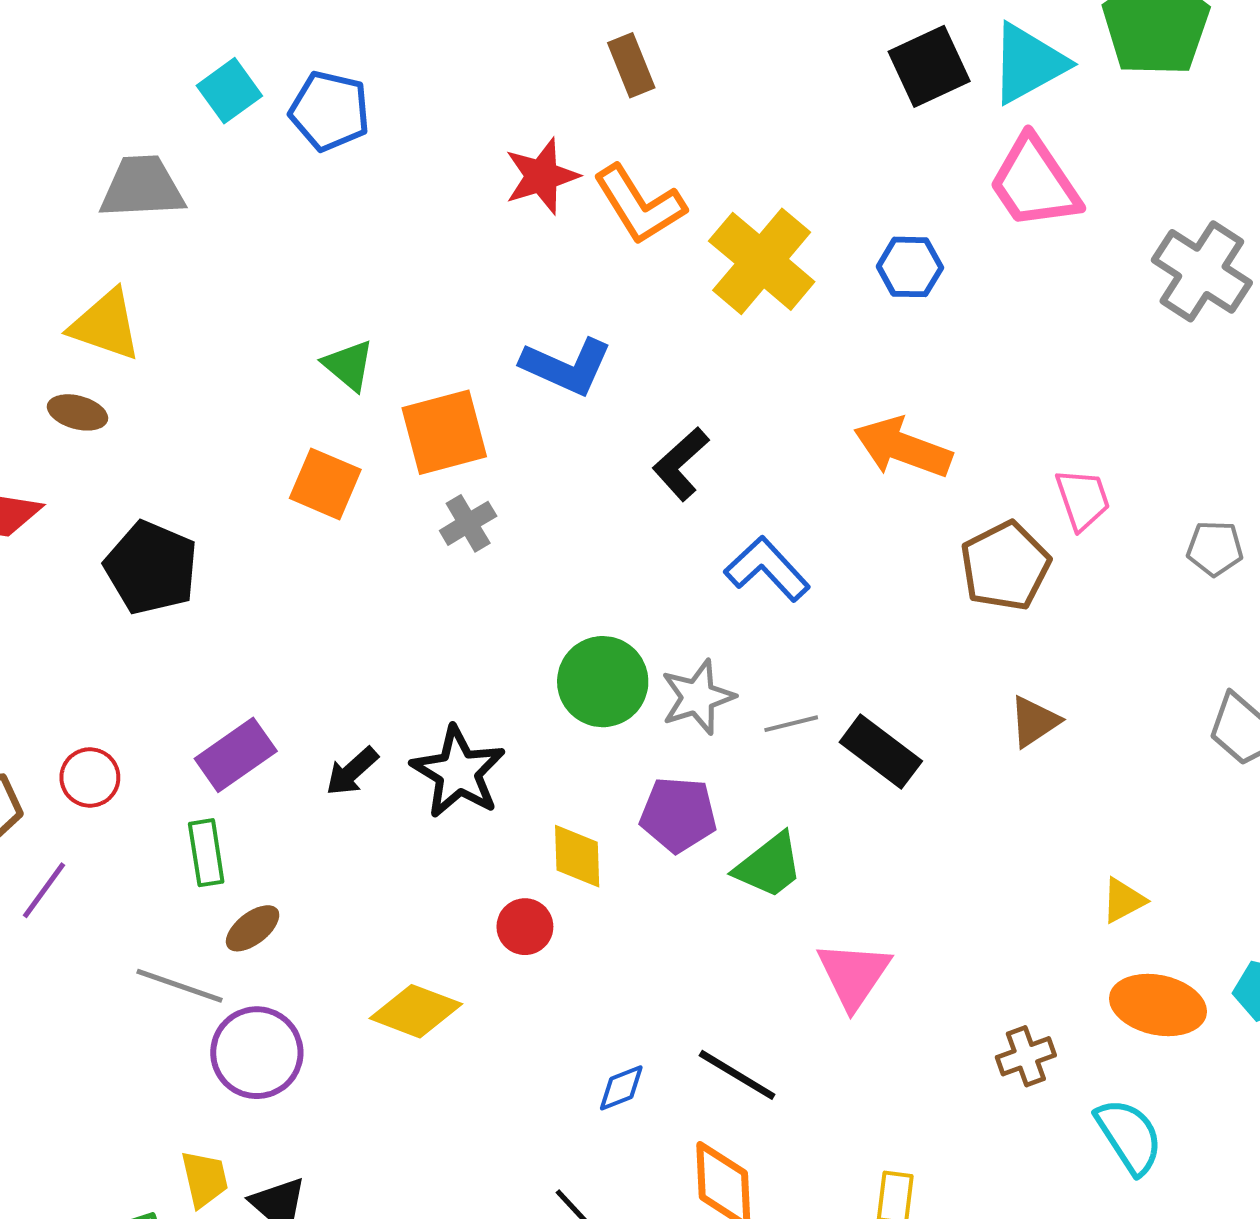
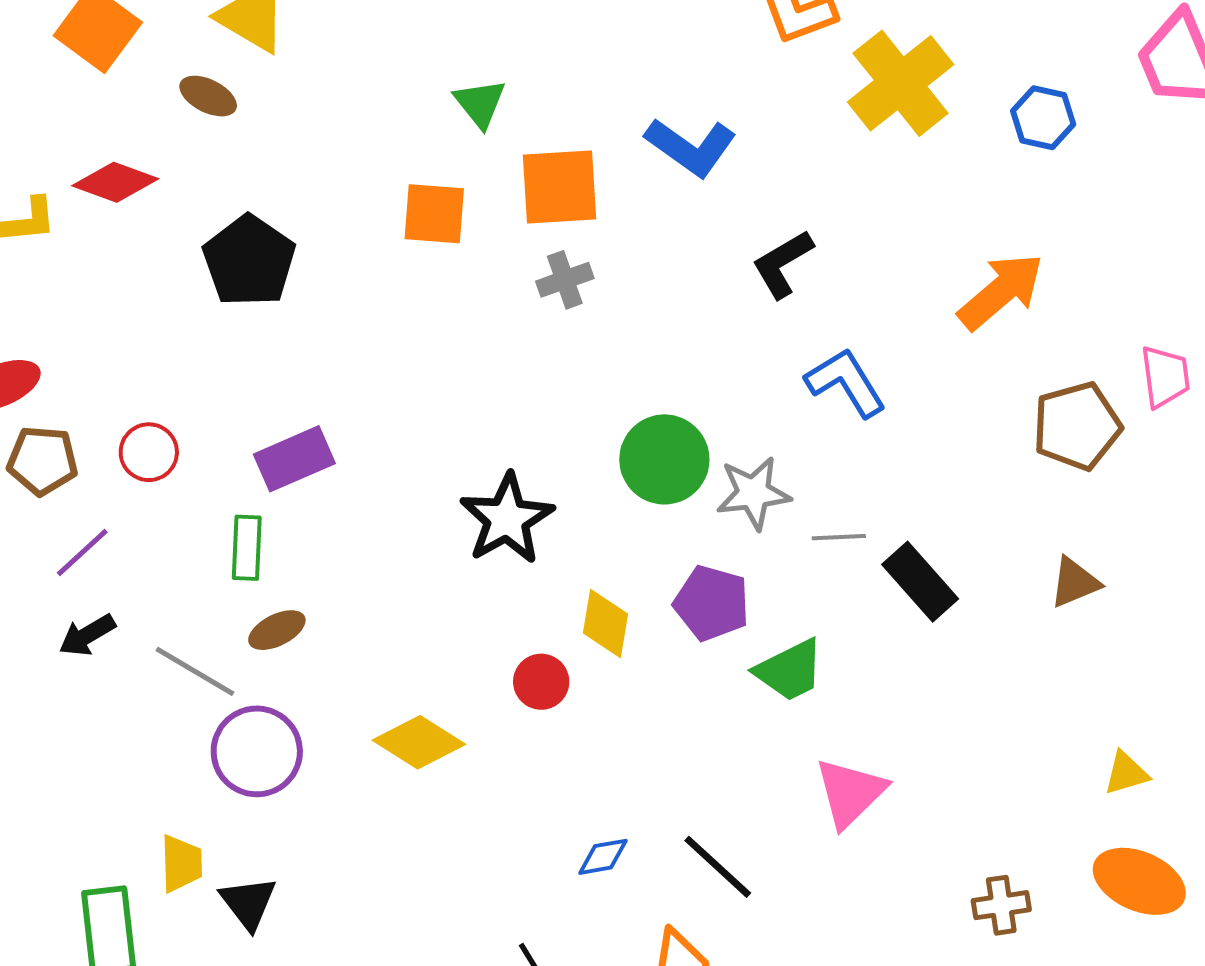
orange arrow: (903, 448) -> (1001, 291), turned 108
orange square: (325, 484) -> (434, 214), turned -30
black arrow: (352, 771) -> (87, 635), moved

